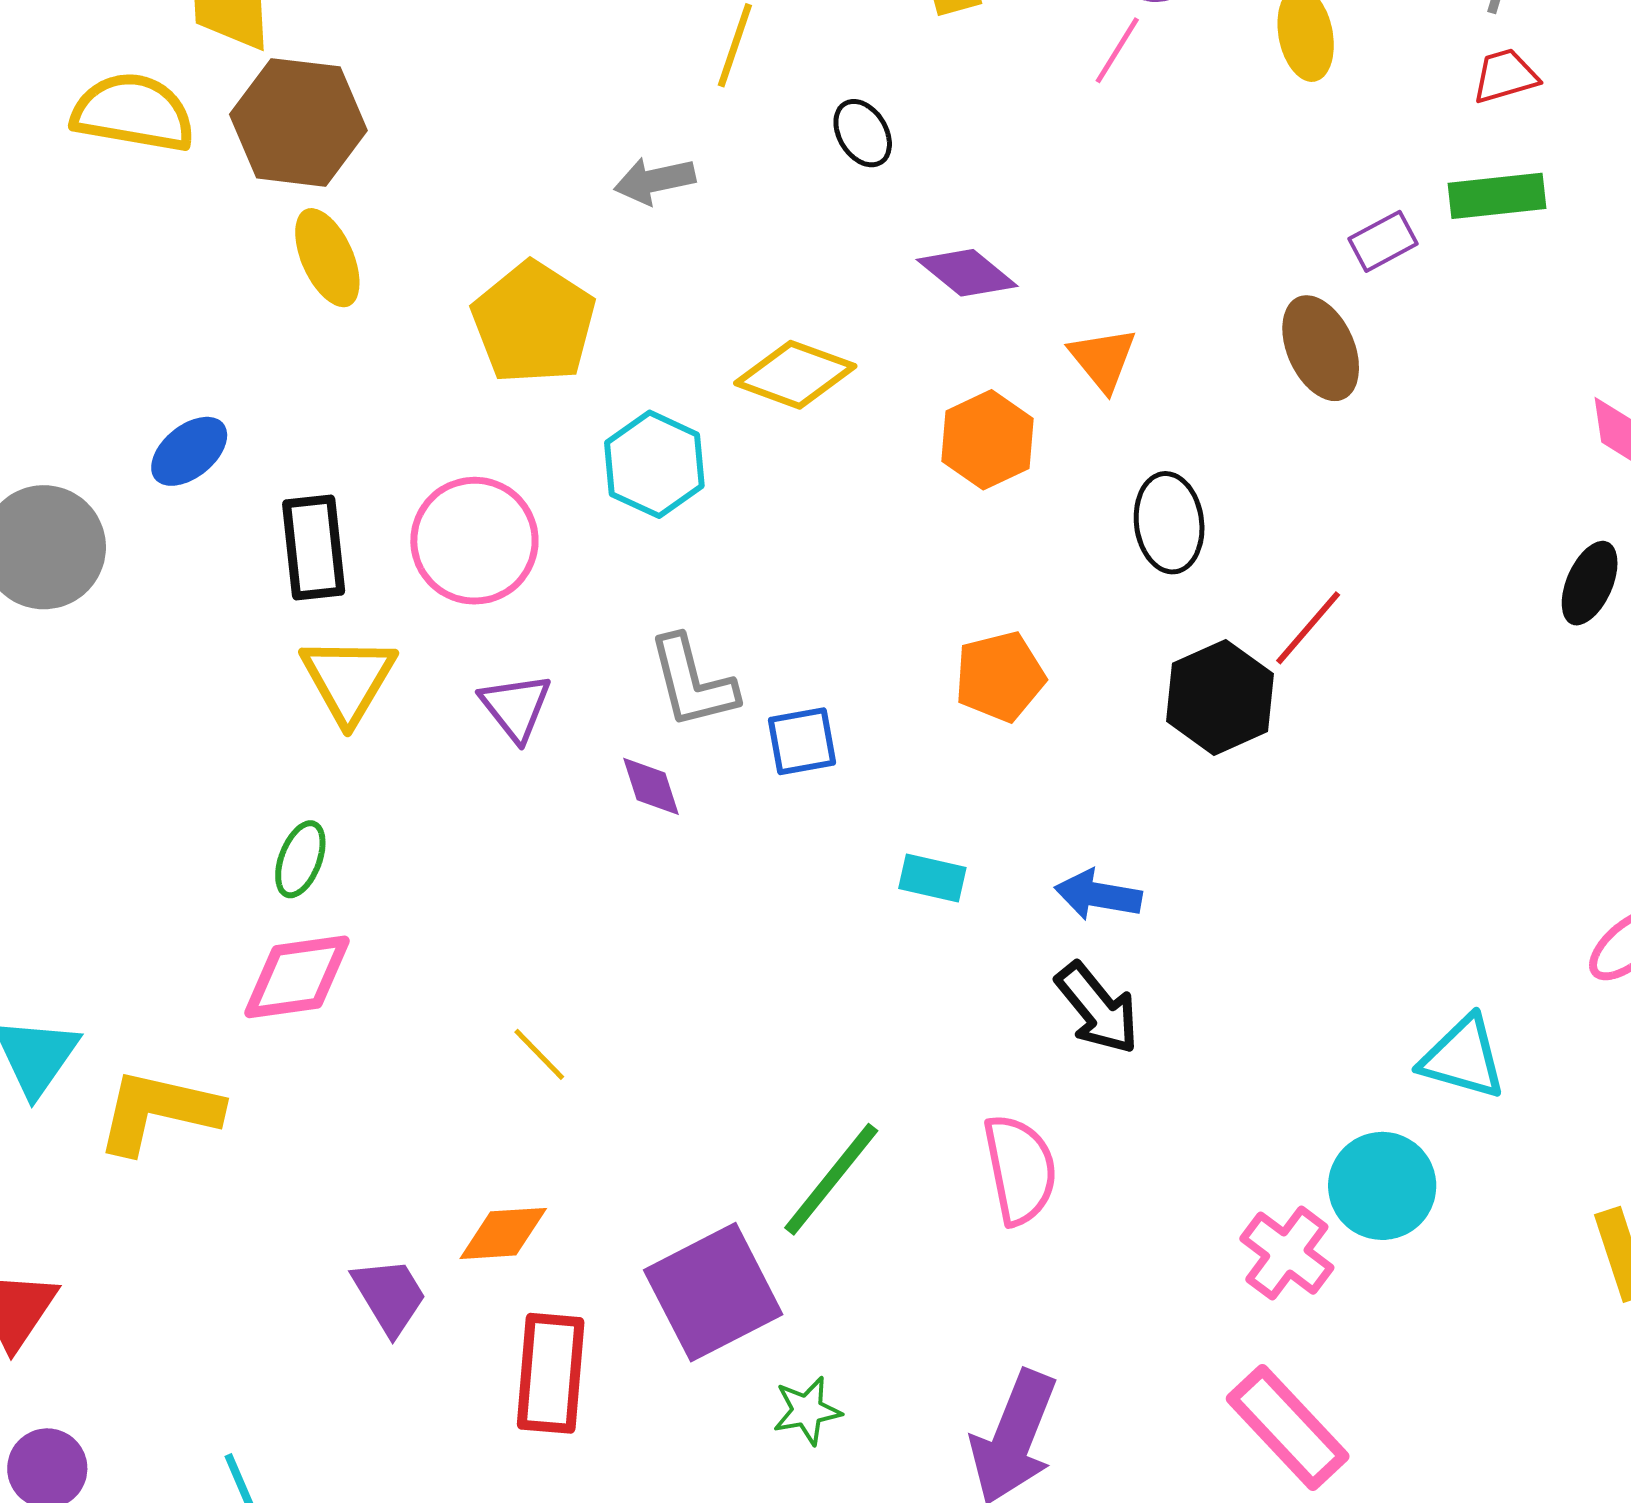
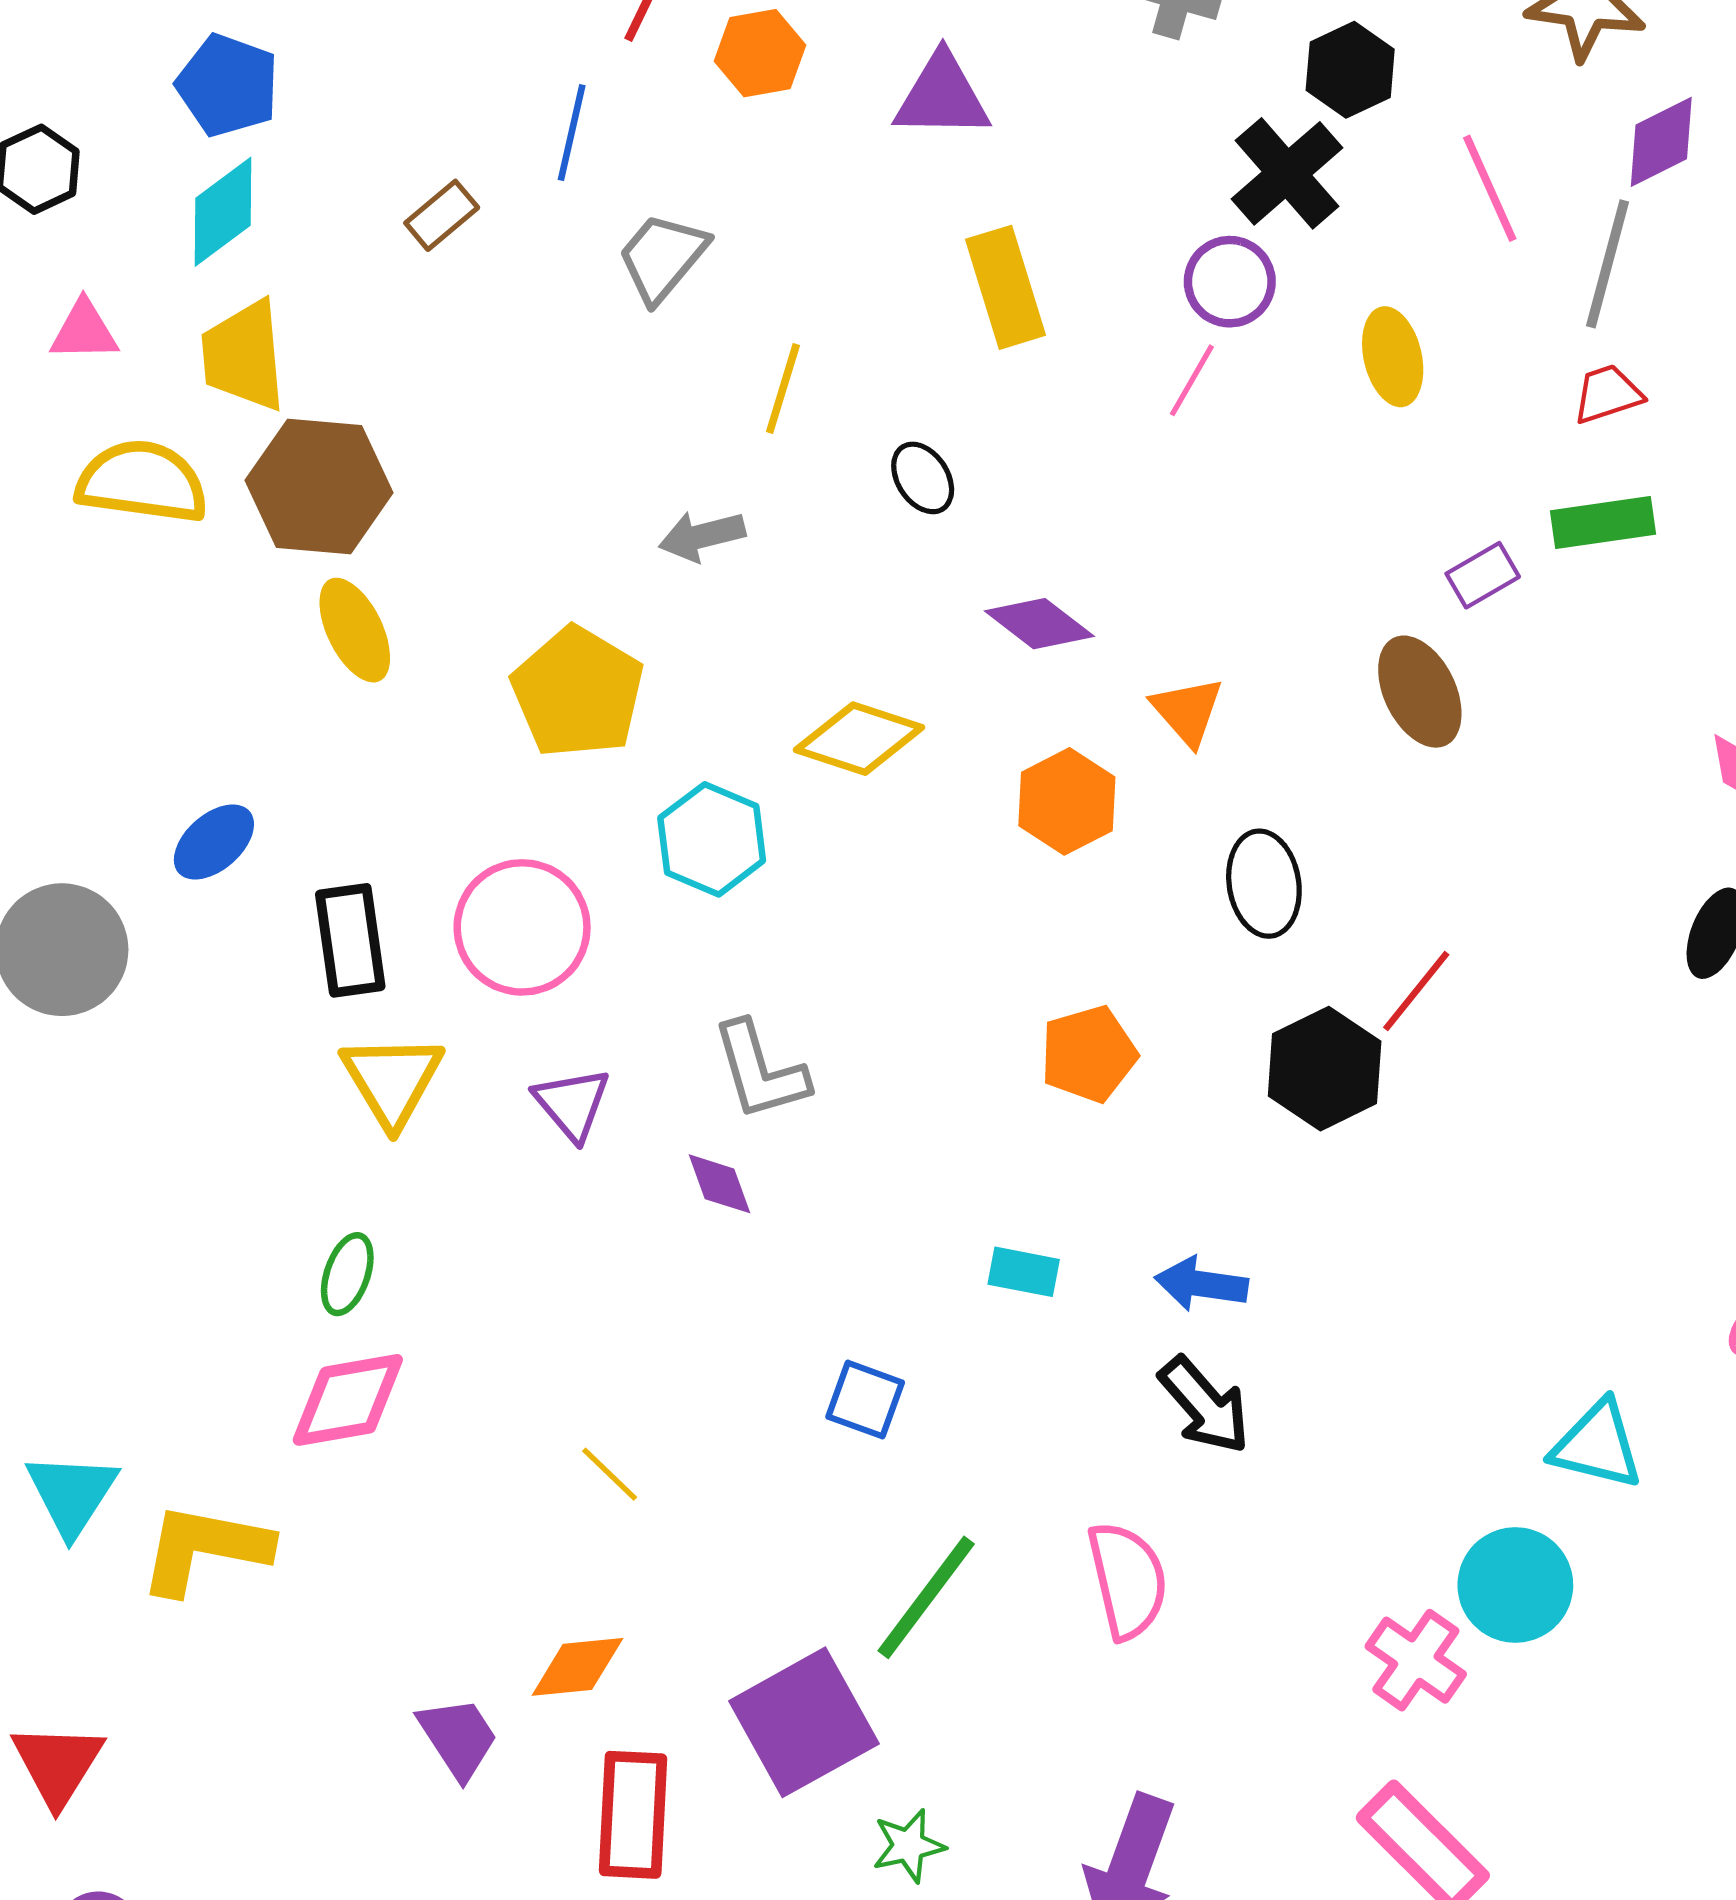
blue square: (802, 741) -> (865, 1400), moved, turned 32

